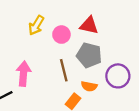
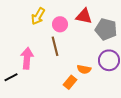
gray pentagon: (89, 55) -> (106, 29), moved
brown line: (64, 70) -> (55, 46), moved

